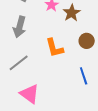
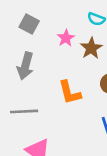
gray line: (19, 63) -> (24, 111), turned 35

